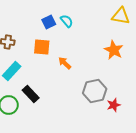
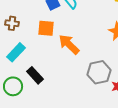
orange arrow: (65, 63) -> (69, 44), size x1.6

